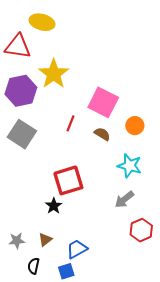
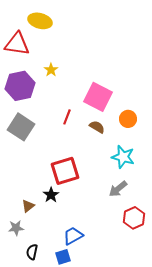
yellow star: (54, 74) -> (51, 70), size x0.5
brown triangle: (45, 240) -> (28, 206), moved

